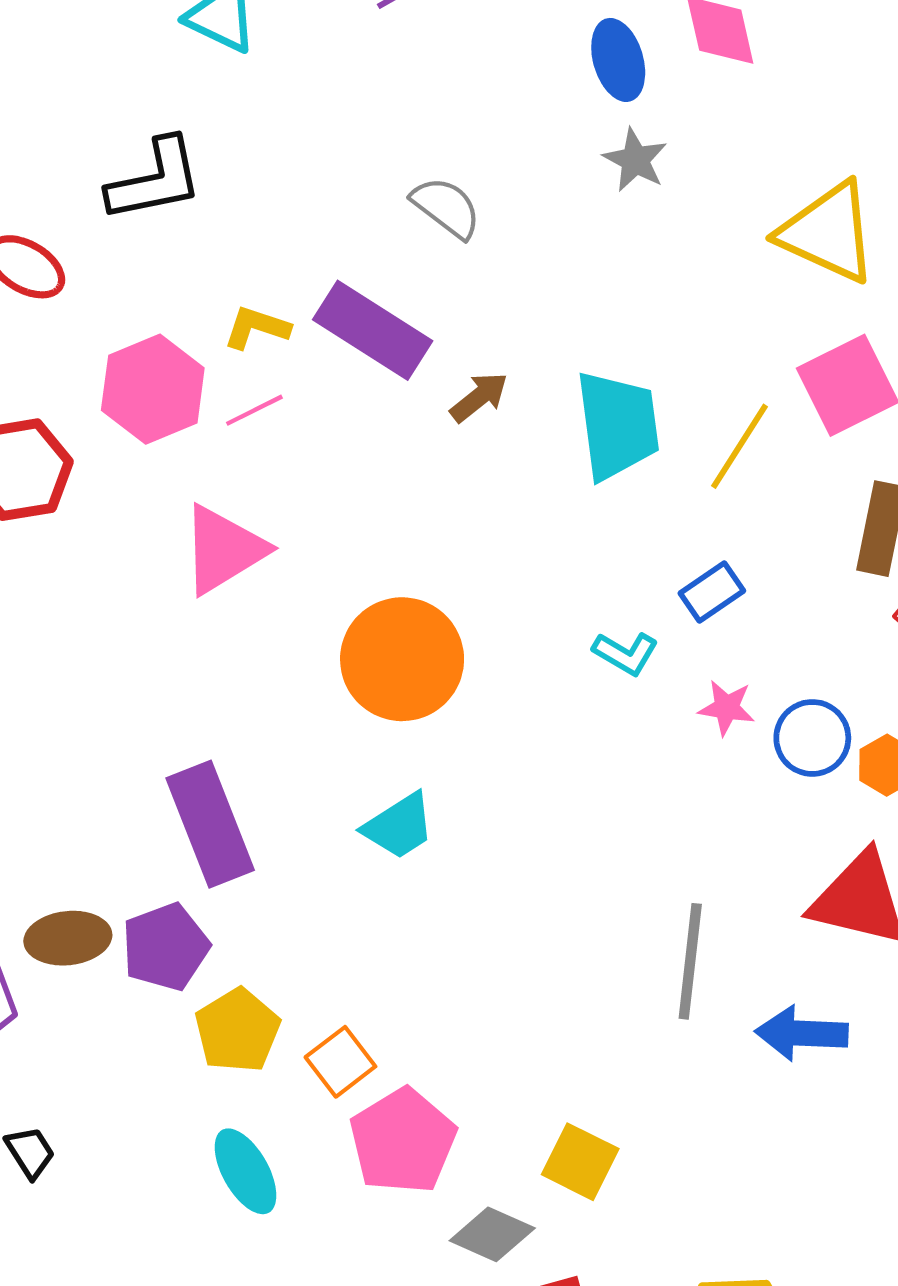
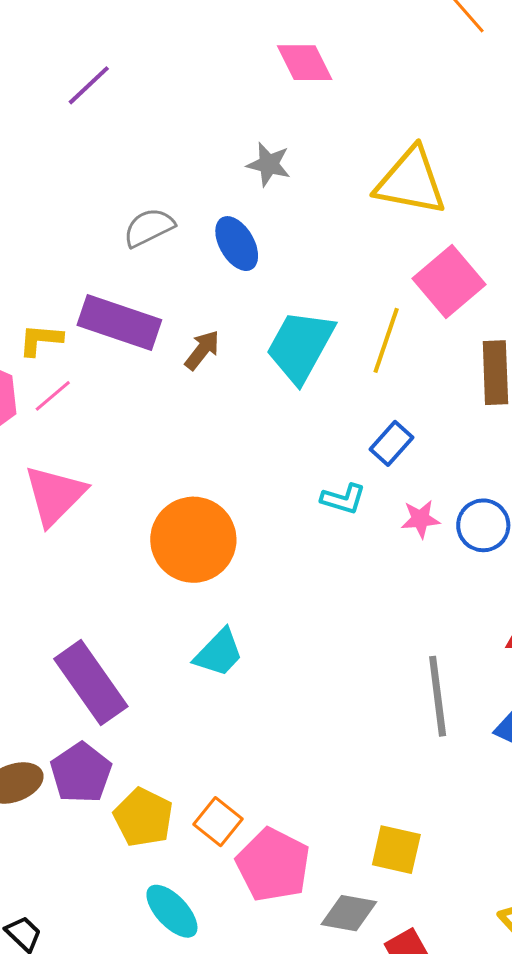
blue ellipse: (618, 60) -> (237, 244), moved
gray semicircle: (446, 207) -> (149, 227), turned -50
cyan trapezoid: (617, 425) -> (300, 346), turned -130

